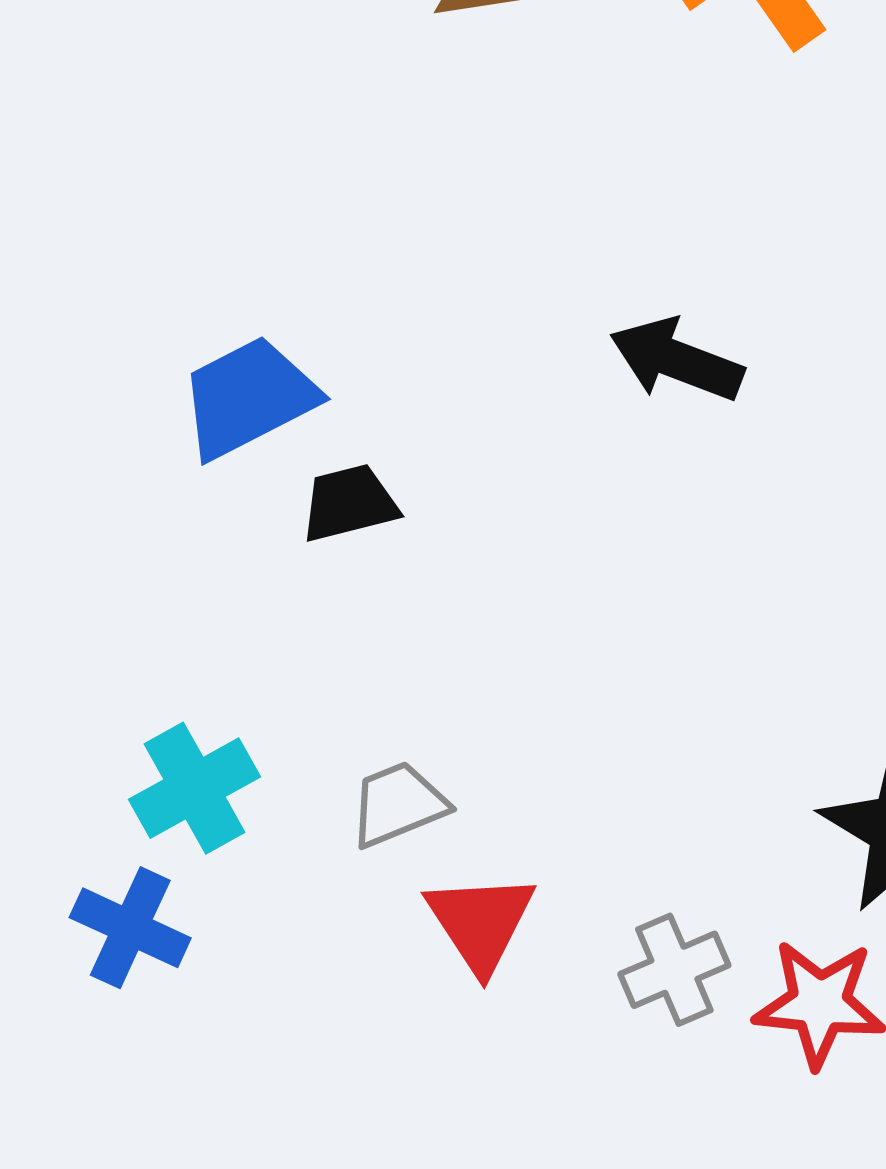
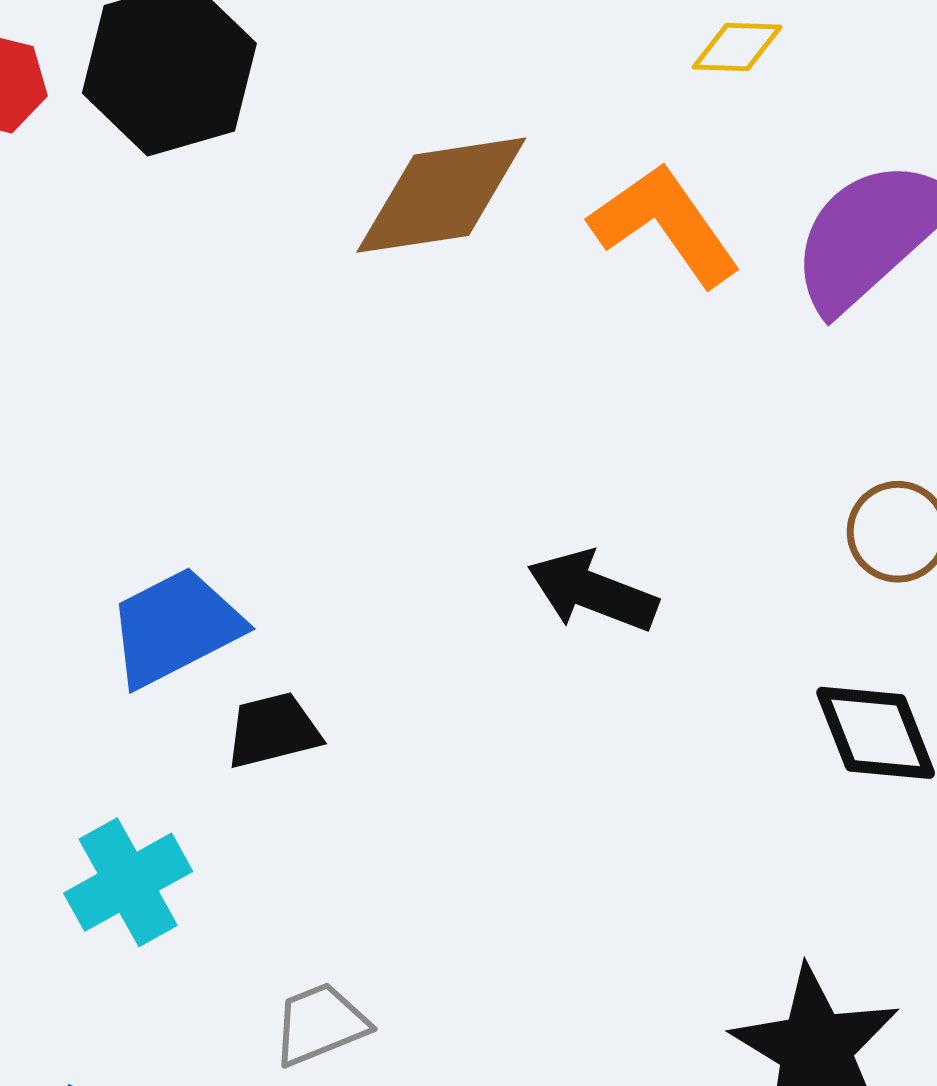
cyan cross: (195, 788) -> (128, 882), moved

